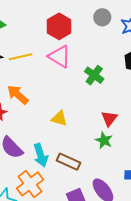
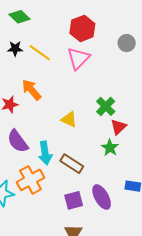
gray circle: (102, 17) -> (127, 43), moved
pink triangle: (60, 56) -> (78, 58), turned 35
yellow line: (20, 57) -> (40, 53), turned 40
green cross: (94, 75) -> (106, 106), moved

